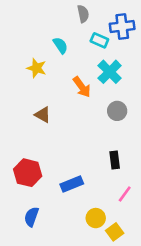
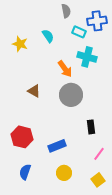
yellow star: (36, 68) -> (20, 44), moved
cyan cross: (110, 72) -> (87, 57), turned -30
gray circle: (117, 111) -> (71, 95), moved, size x1.5
yellow circle: (96, 218) -> (64, 173), moved
yellow square: (115, 232) -> (98, 180), moved

